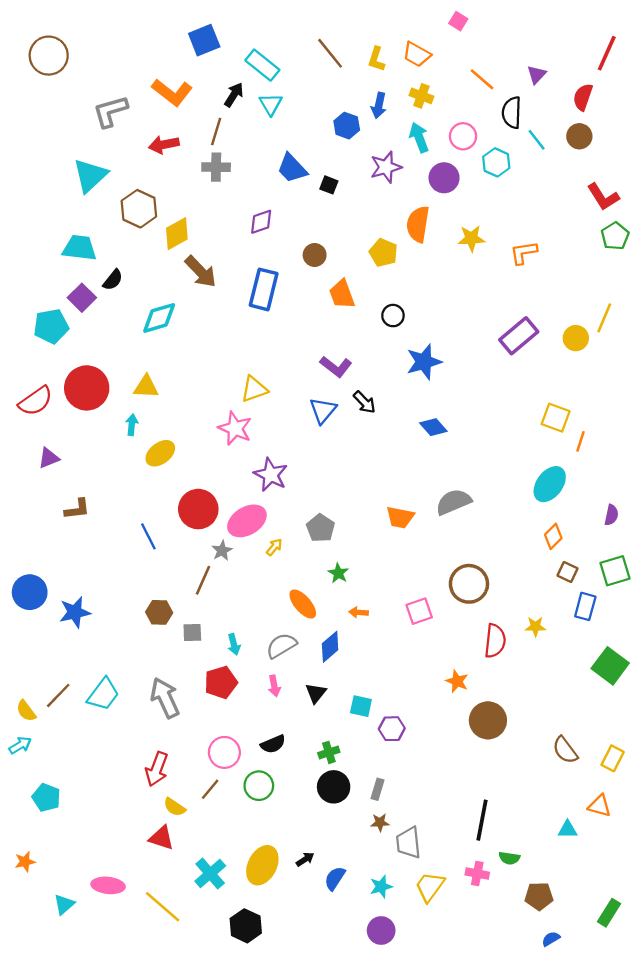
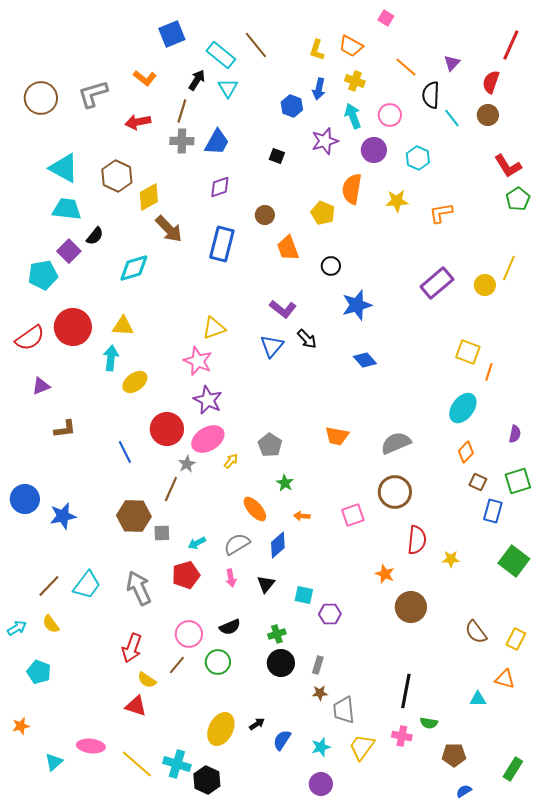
brown line: (330, 53) -> (256, 45), moved
brown circle: (49, 56) -> (41, 98), moved
orange L-shape: (172, 92) -> (145, 78), size x0.7
cyan hexagon: (496, 162) -> (418, 158), moved
blue trapezoid: (292, 168) -> (217, 142), moved, turned -108
cyan triangle: (90, 175) -> (64, 168), moved, turned -48
cyan arrow: (132, 425) -> (111, 358), size x1.4
purple star: (271, 475) -> (208, 400), moved
gray semicircle: (454, 502) -> (396, 443), moved
brown hexagon: (159, 612) -> (134, 516), size x1.5
yellow star: (535, 627) -> (451, 559), moved
cyan arrow: (234, 644) -> (197, 543), turned 78
yellow semicircle: (26, 711) -> (51, 624), moved
cyan cross: (210, 874) -> (177, 764), moved, turned -32

